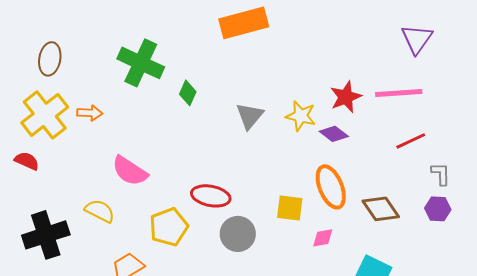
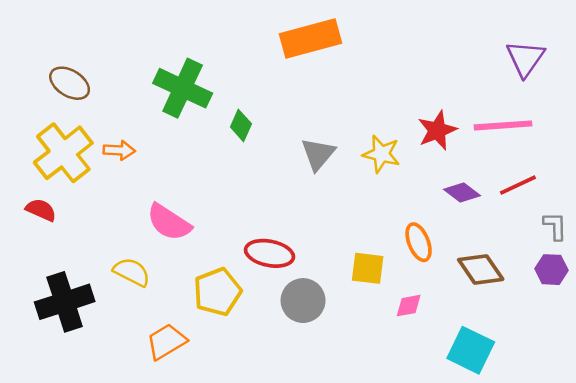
brown ellipse: (50, 59) -> (70, 83), turned -68
purple diamond: (334, 134) -> (462, 193), moved
orange ellipse: (331, 187) -> (419, 242), size x0.7

